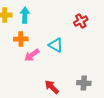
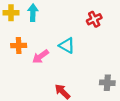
orange cross: (21, 39) -> (19, 46), moved
gray cross: (84, 83) -> (107, 83), moved

